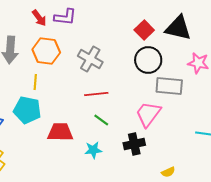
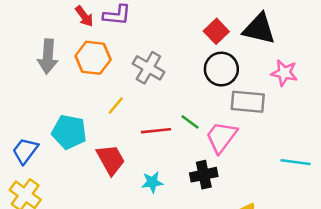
yellow line: (35, 82) -> (116, 106), moved, turned 35
red line: (96, 94) -> (156, 131), moved
green line: (101, 120) -> (190, 122), moved
red trapezoid: (60, 132) -> (111, 160), turned 60

